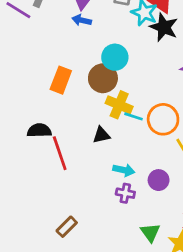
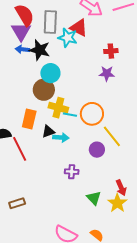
black star: (164, 27) -> (40, 50), moved
orange rectangle: (61, 80) -> (29, 119), moved
cyan arrow: (124, 170) -> (61, 137), moved
purple circle: (159, 180) -> (97, 150), moved
brown rectangle: (67, 227) -> (17, 203), moved, turned 35

